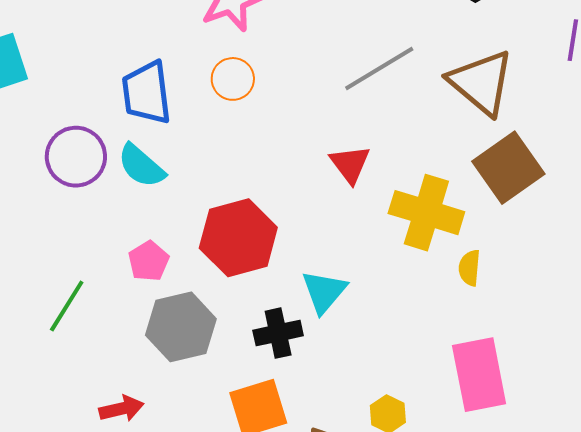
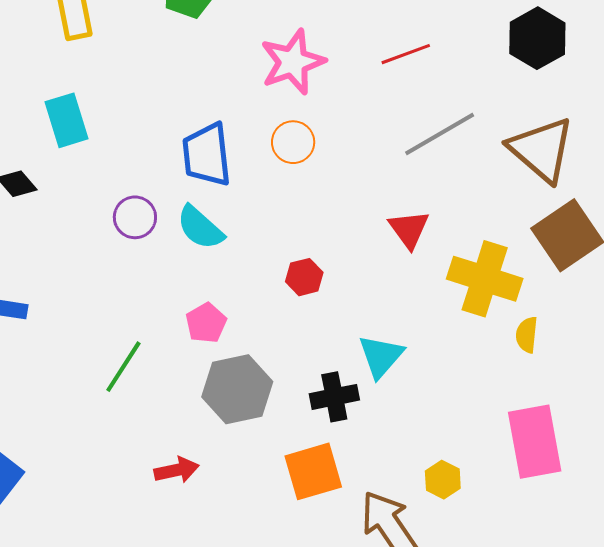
purple circle: (76, 157) -> (135, 217), size x0.7
red hexagon: (238, 238) -> (304, 277), moved, size x0.5

